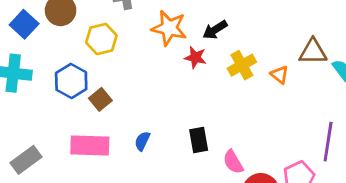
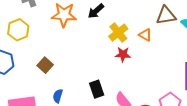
red star: (195, 57) -> (123, 54), moved
brown square: (100, 99) -> (45, 65), moved

